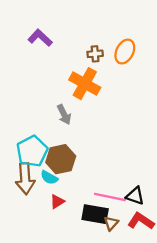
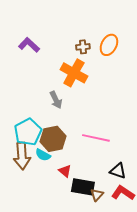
purple L-shape: (40, 38) -> (29, 45), moved
pink line: (110, 197) -> (96, 138), moved
red triangle: (57, 202) -> (65, 171), moved, turned -48

